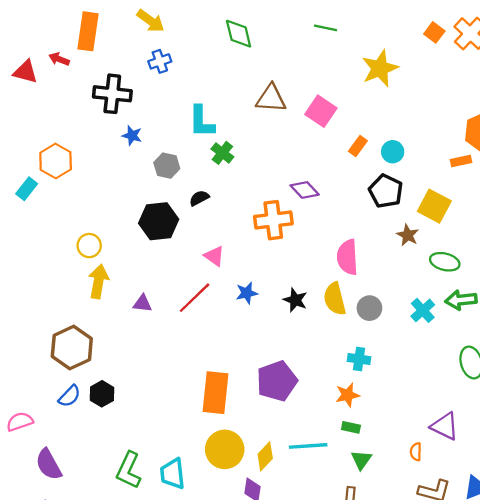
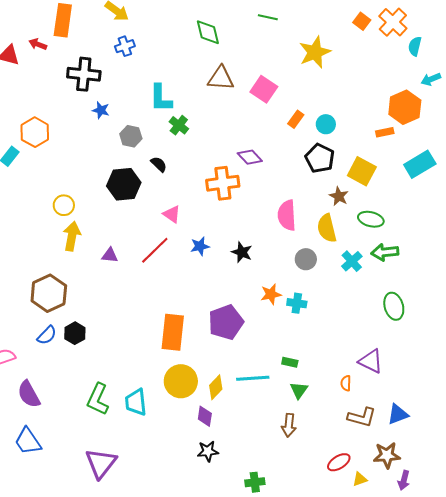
green diamond: (239, 34) -> (208, 32), moved
black semicircle: (199, 198) -> (159, 164), turned 72
yellow semicircle: (335, 299) -> (327, 228), moved
orange star: (347, 395) -> (271, 294), moved

